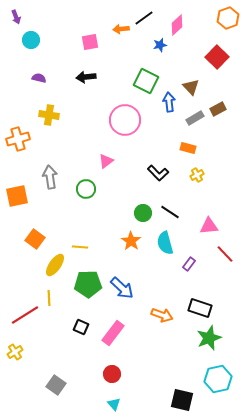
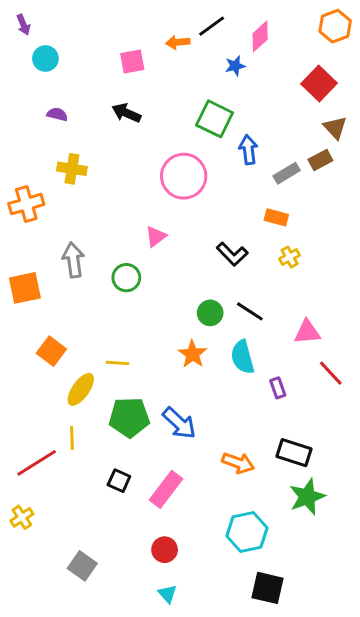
black arrow: (86, 77) -> (126, 113), turned 30
brown triangle: (191, 87) -> (335, 128), moved
purple rectangle: (189, 264) -> (278, 388), turned -56
cyan hexagon: (218, 379) -> (247, 532), moved

